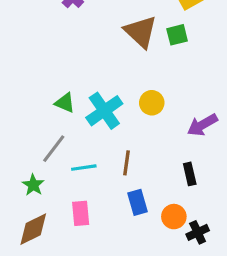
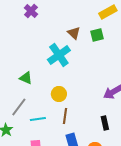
brown triangle: (141, 32) -> (74, 33), size x0.6
yellow circle: (152, 103) -> (59, 94), moved
cyan cross: (104, 111) -> (59, 55), moved

